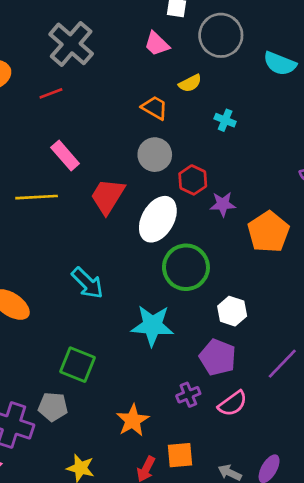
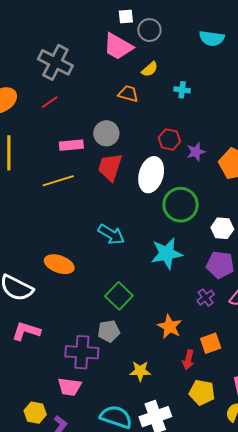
gray circle: (221, 35) -> (149, 30), moved, size x0.7
pink trapezoid: (157, 44) -> (118, 47), size x1.5
gray circle: (155, 155) -> (106, 133), moved
pink rectangle: (65, 156) -> (71, 145), turned -40
green square: (77, 365) -> (119, 296), turned 36

